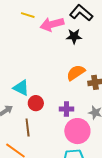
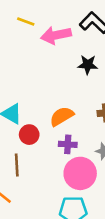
black star: (74, 36) -> (88, 65), moved
orange semicircle: (76, 73) -> (62, 116), moved

